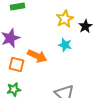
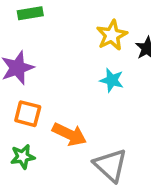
orange arrow: (37, 56) -> (69, 134), moved

